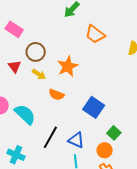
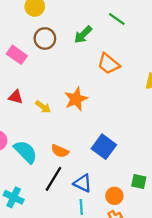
brown circle: (36, 52) -> (45, 38), moved
red triangle: (14, 66) -> (16, 97), turned -40
orange semicircle: (56, 95) -> (60, 151), moved
green square: (114, 133) -> (139, 181), moved, turned -32

